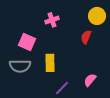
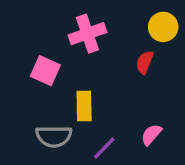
pink cross: (52, 20) -> (87, 34), size x1.5
gray semicircle: (20, 66) -> (54, 136), moved

